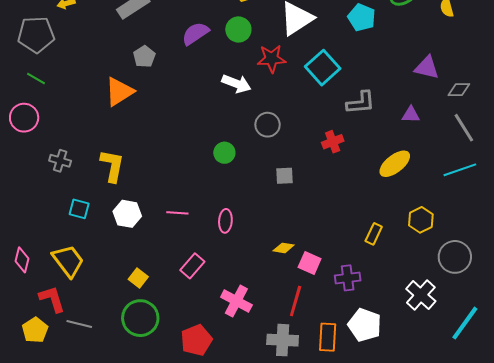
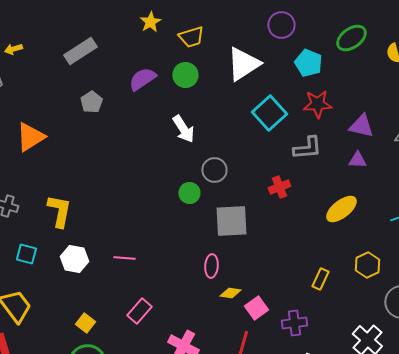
red star: (272, 59) -> (317, 104), moved
purple triangle: (427, 68) -> (361, 126), moved
white arrow: (236, 84) -> (183, 129), turned 36
orange triangle: (119, 92) -> (30, 137), moved
green circle: (224, 153) -> (189, 193), moved
gray square: (285, 176) -> (231, 221), size x1.8
pink ellipse: (225, 221) -> (211, 266), moved
pink square: (310, 263) -> (256, 308), turned 30

